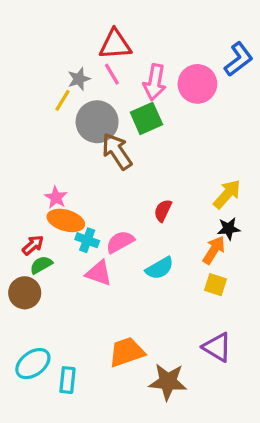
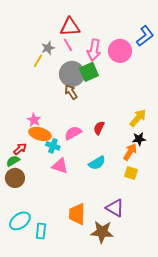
gray circle: (97, 122) -> (72, 74), moved
brown arrow: (117, 151) -> (71, 92), size x0.7
pink semicircle: (120, 242) -> (73, 133), moved
green semicircle: (41, 265) -> (13, 161), moved
purple triangle: (217, 347) -> (115, 208), moved
orange trapezoid: (127, 352) -> (77, 214), turned -70

